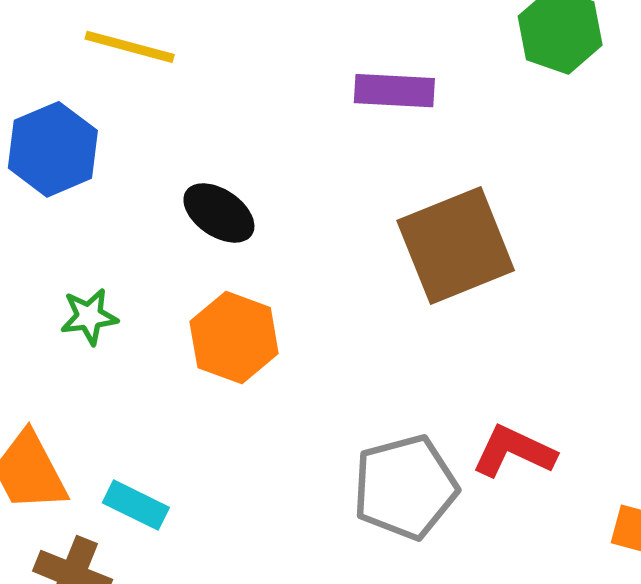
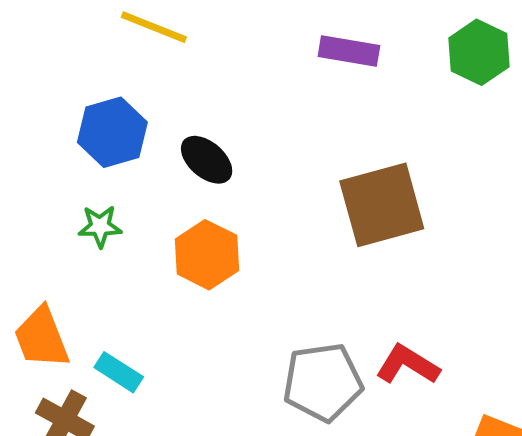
purple rectangle: (394, 91) -> (349, 51), moved
blue hexagon: (53, 149) -> (112, 132), moved

